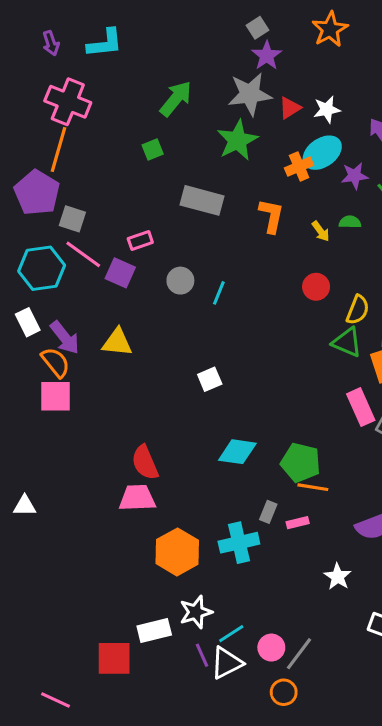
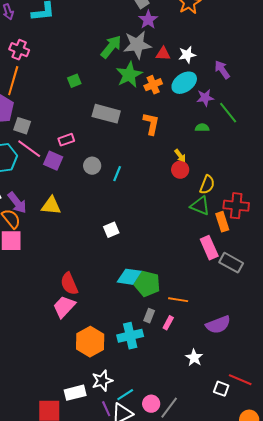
green arrow: (176, 99) -> (111, 47), moved
pink cross: (68, 102) -> (19, 50), size x0.7
red triangle: (290, 108) -> (163, 54), turned 35
orange cross: (299, 167) -> (153, 85), moved
yellow arrow: (321, 231) -> (180, 156), moved
green pentagon: (301, 463) -> (147, 284), moved
pink trapezoid: (137, 498) -> (64, 307), turned -45
pink rectangle: (298, 523) -> (168, 323), turned -48

